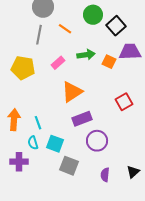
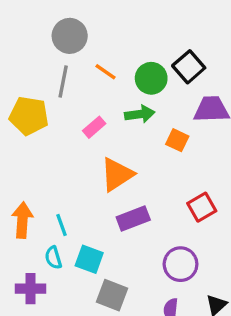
green circle: (93, 15) -> (151, 78), moved
orange square: (109, 62) -> (177, 140), moved
yellow pentagon: (23, 68) -> (29, 116), moved
red square: (124, 102) -> (202, 207), moved
purple circle: (97, 141) -> (181, 264), moved

